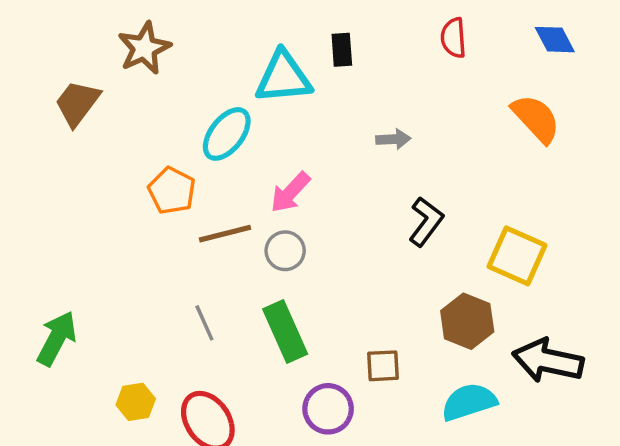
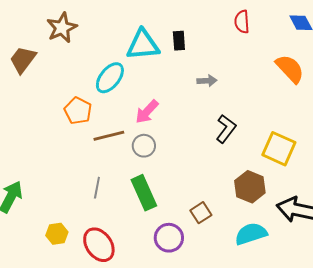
black rectangle: (342, 50) -> (179, 41), moved
gray line: (204, 323) -> (97, 188), turned 35
brown square: (383, 366) -> (201, 213), turned -30

